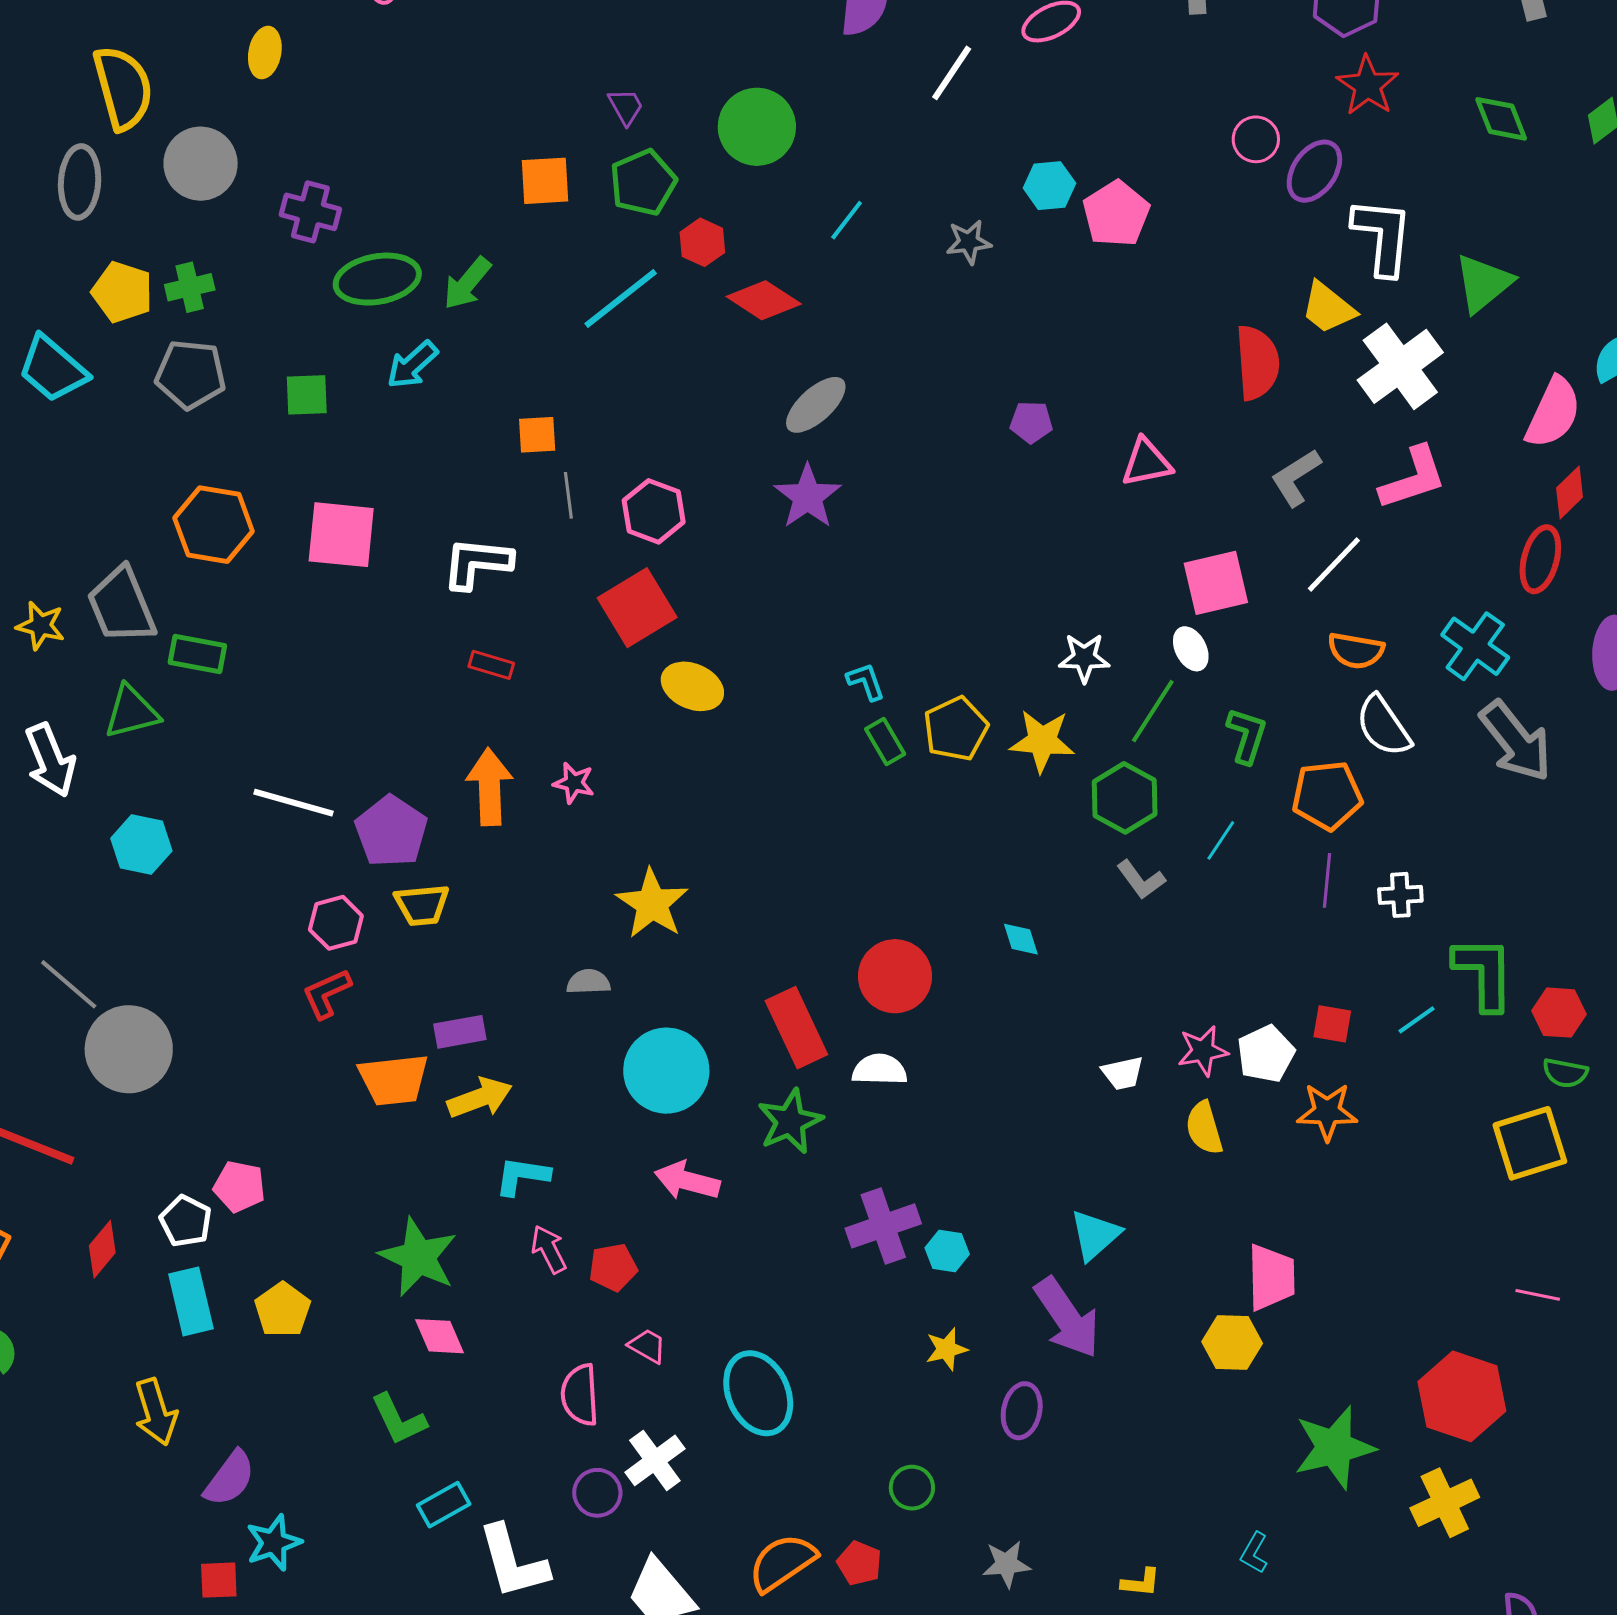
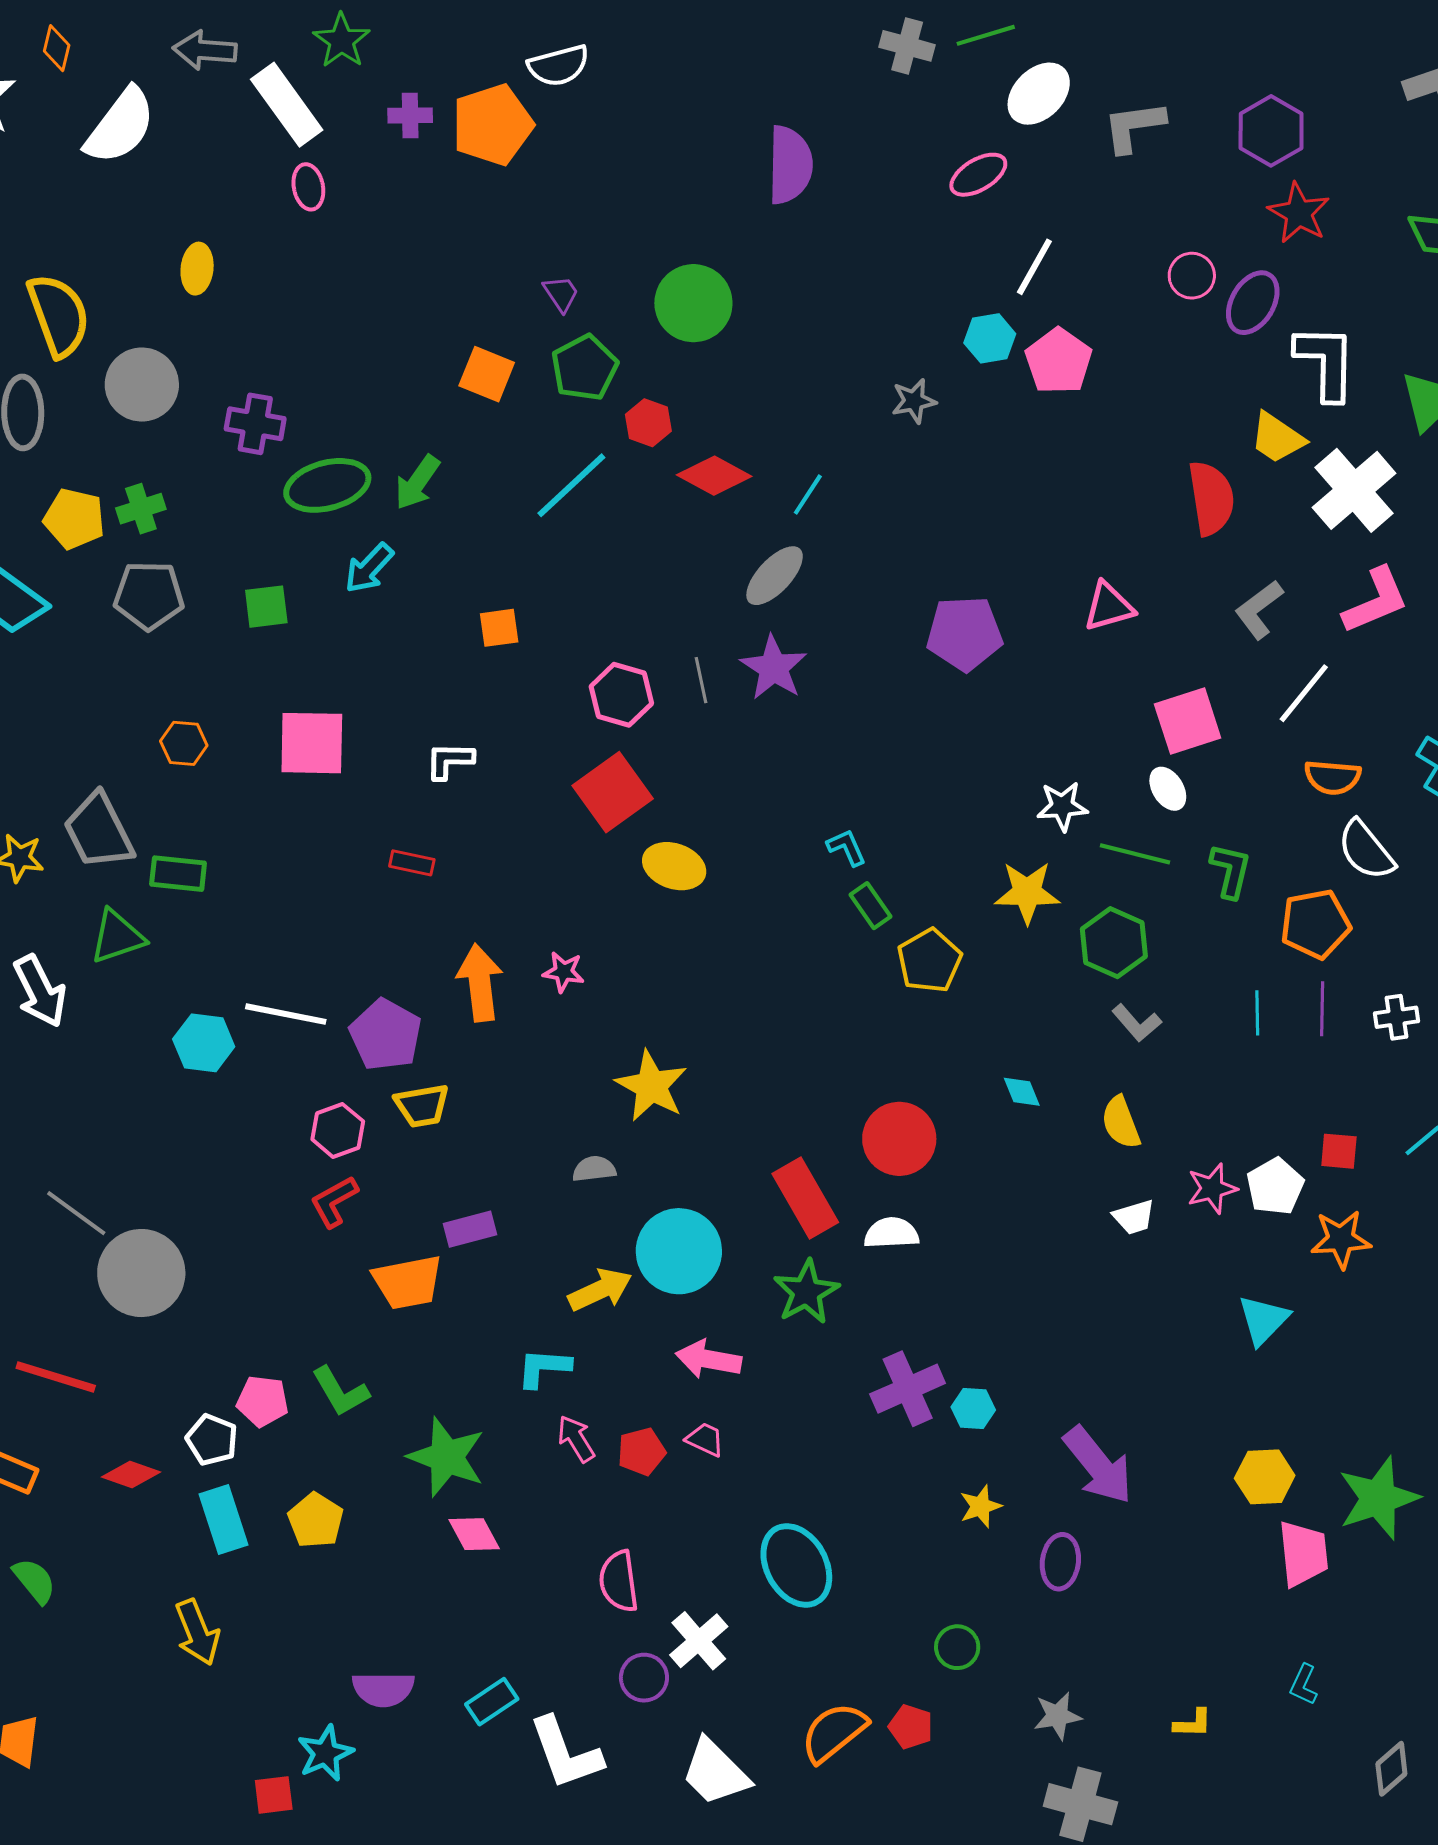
white line: (952, 73) -> (1034, 267), moved
orange square: (545, 181) -> (487, 374), turned 30
cyan line: (847, 220) -> (808, 494), moved
purple pentagon: (1031, 422) -> (965, 633), moved, size x1.8
gray line: (568, 495) -> (701, 680), moved
orange hexagon: (214, 525) -> (184, 743), size x0.6
white L-shape: (477, 563) -> (449, 761), size x0.7
red rectangle: (491, 665) -> (412, 863), moved
green line: (1153, 711) -> (1135, 854), turned 76
yellow pentagon: (956, 729) -> (929, 961), moved
cyan line: (1221, 840) -> (1257, 1013), moved, turned -30
cyan hexagon: (141, 845) -> (204, 1043), moved
yellow arrow: (480, 1098) -> (600, 1290), moved
yellow semicircle: (1204, 1128) -> (1121, 1122), moved
cyan triangle: (1095, 1235) -> (1263, 1320), moved
red diamond: (102, 1249) -> (131, 1474), turned 74
pink trapezoid: (1271, 1277) -> (1303, 1554), moved
pink trapezoid: (647, 1346) -> (705, 1439), moved
green L-shape: (399, 1419) -> (340, 1391), moved
green star: (1334, 1447) -> (1378, 1498), moved
purple semicircle: (230, 1478) -> (383, 1689), moved, turned 58

